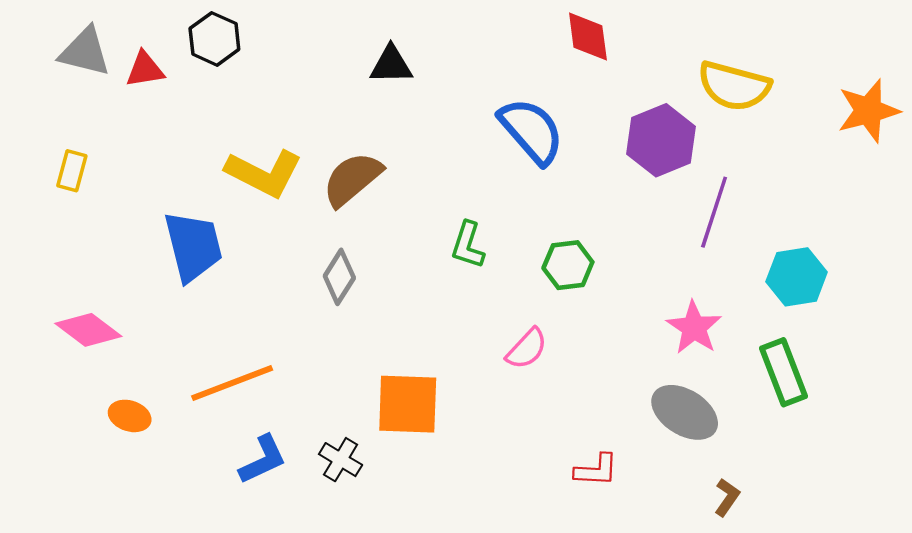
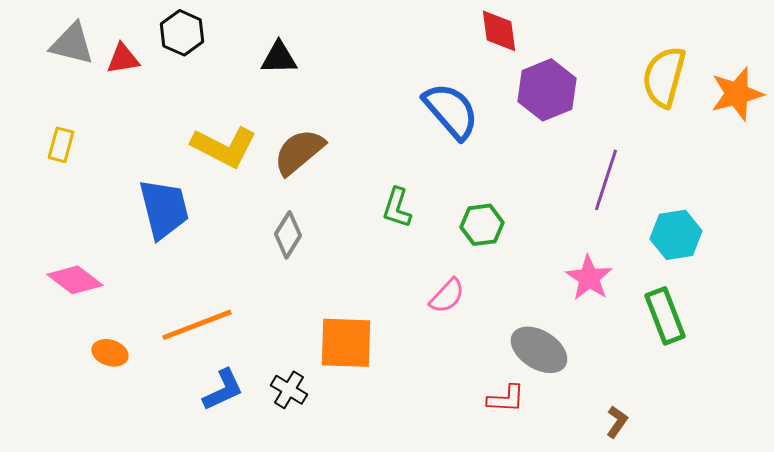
black triangle: (391, 65) -> (279, 58), moved
yellow semicircle: (734, 86) -> (664, 77), moved, turned 90
purple hexagon: (661, 140) -> (547, 90), moved
gray ellipse: (685, 412) -> (539, 350), moved

